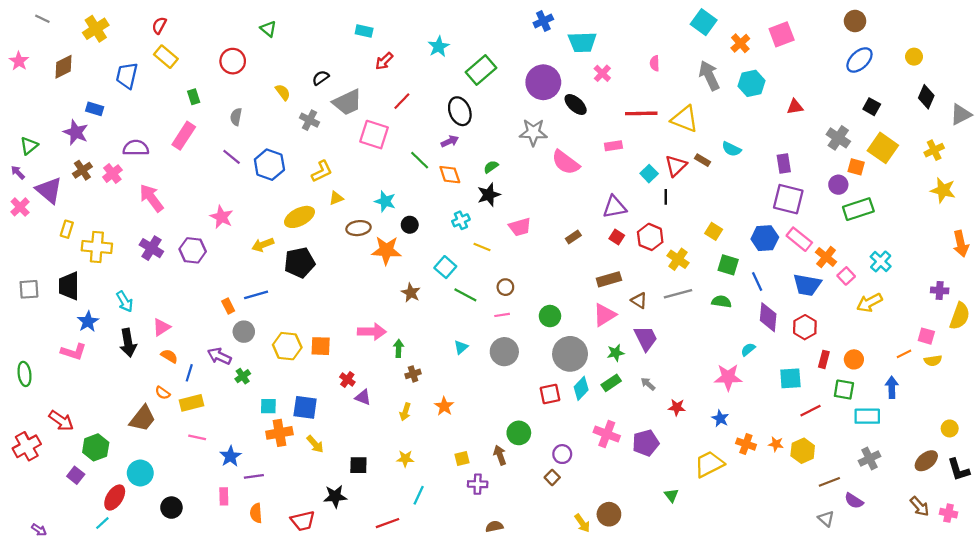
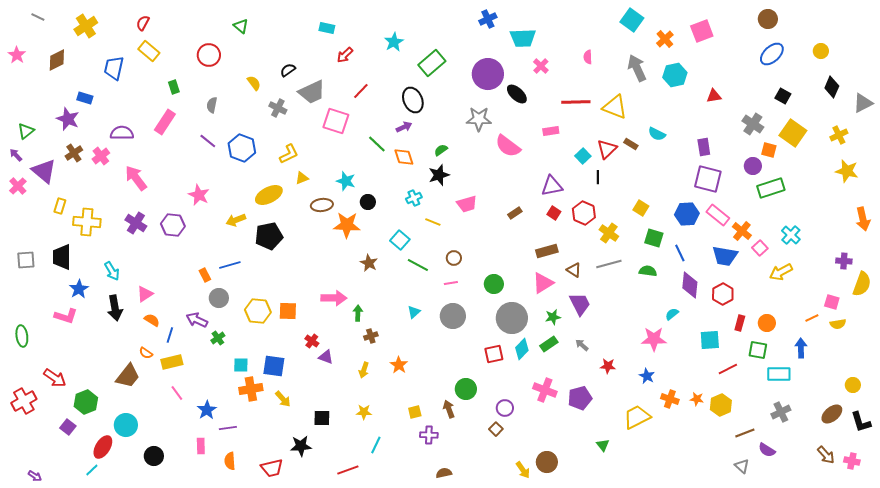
pink line: (197, 437) -> (177, 393), turned 42

